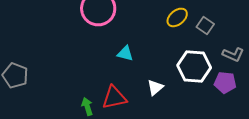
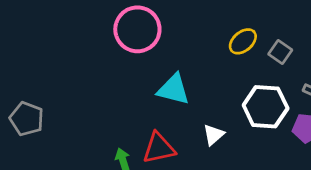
cyan triangle: (125, 53) -> (173, 89), size x1.5

